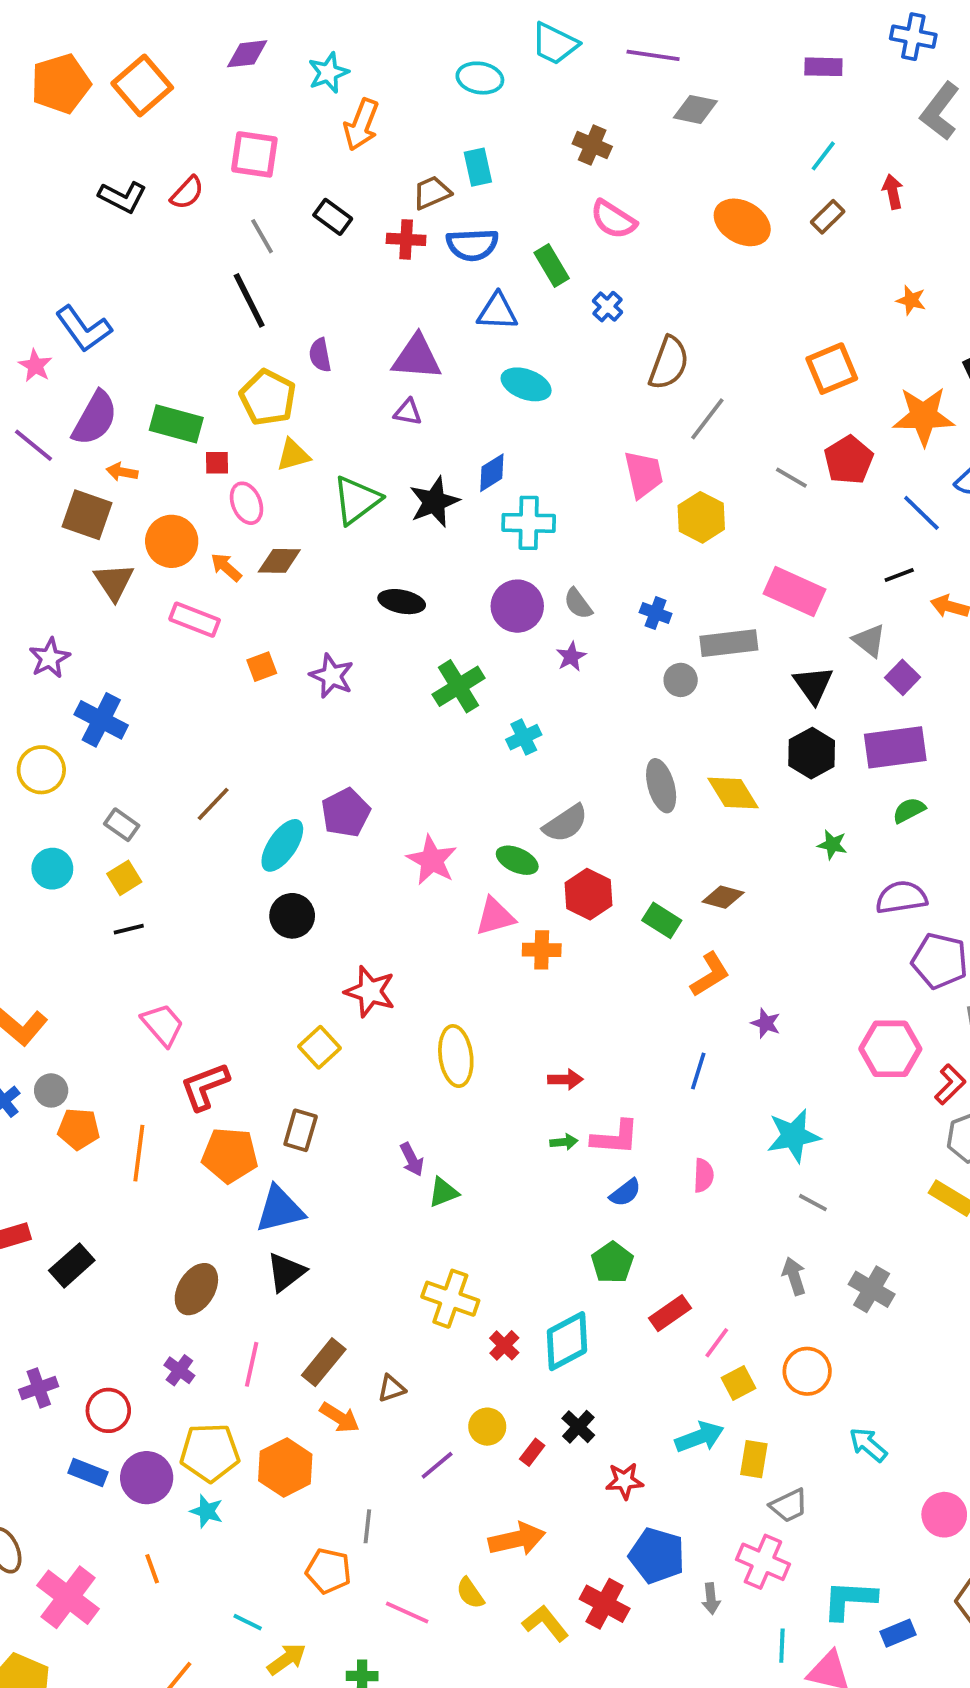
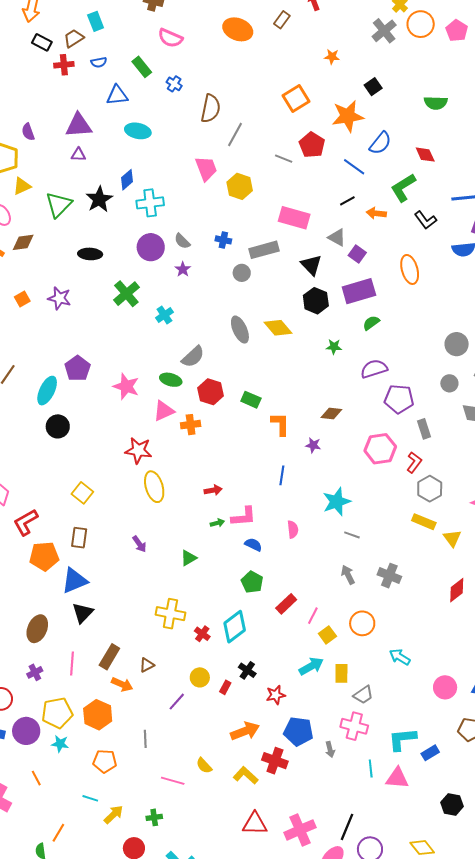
black rectangle: (333, 217) -> (42, 42), moved
blue semicircle: (472, 245) -> (99, 62), size x0.6
brown diamond: (723, 897) -> (331, 414), moved
orange L-shape: (710, 975) -> (280, 424), turned -50
red star: (370, 992) -> (138, 450), moved
green triangle: (443, 1192) -> (189, 558), moved
blue semicircle: (625, 1193) -> (253, 545), turned -108
purple cross: (179, 1370) -> (35, 672), turned 35
orange arrow: (517, 1539) -> (245, 731), moved
orange pentagon: (328, 1571) -> (105, 761), moved

